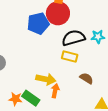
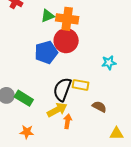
black semicircle: (73, 38) -> (62, 89), moved, turned -50
yellow arrow: (46, 79) -> (57, 110), turned -36
green rectangle: (31, 98) -> (24, 98), moved

